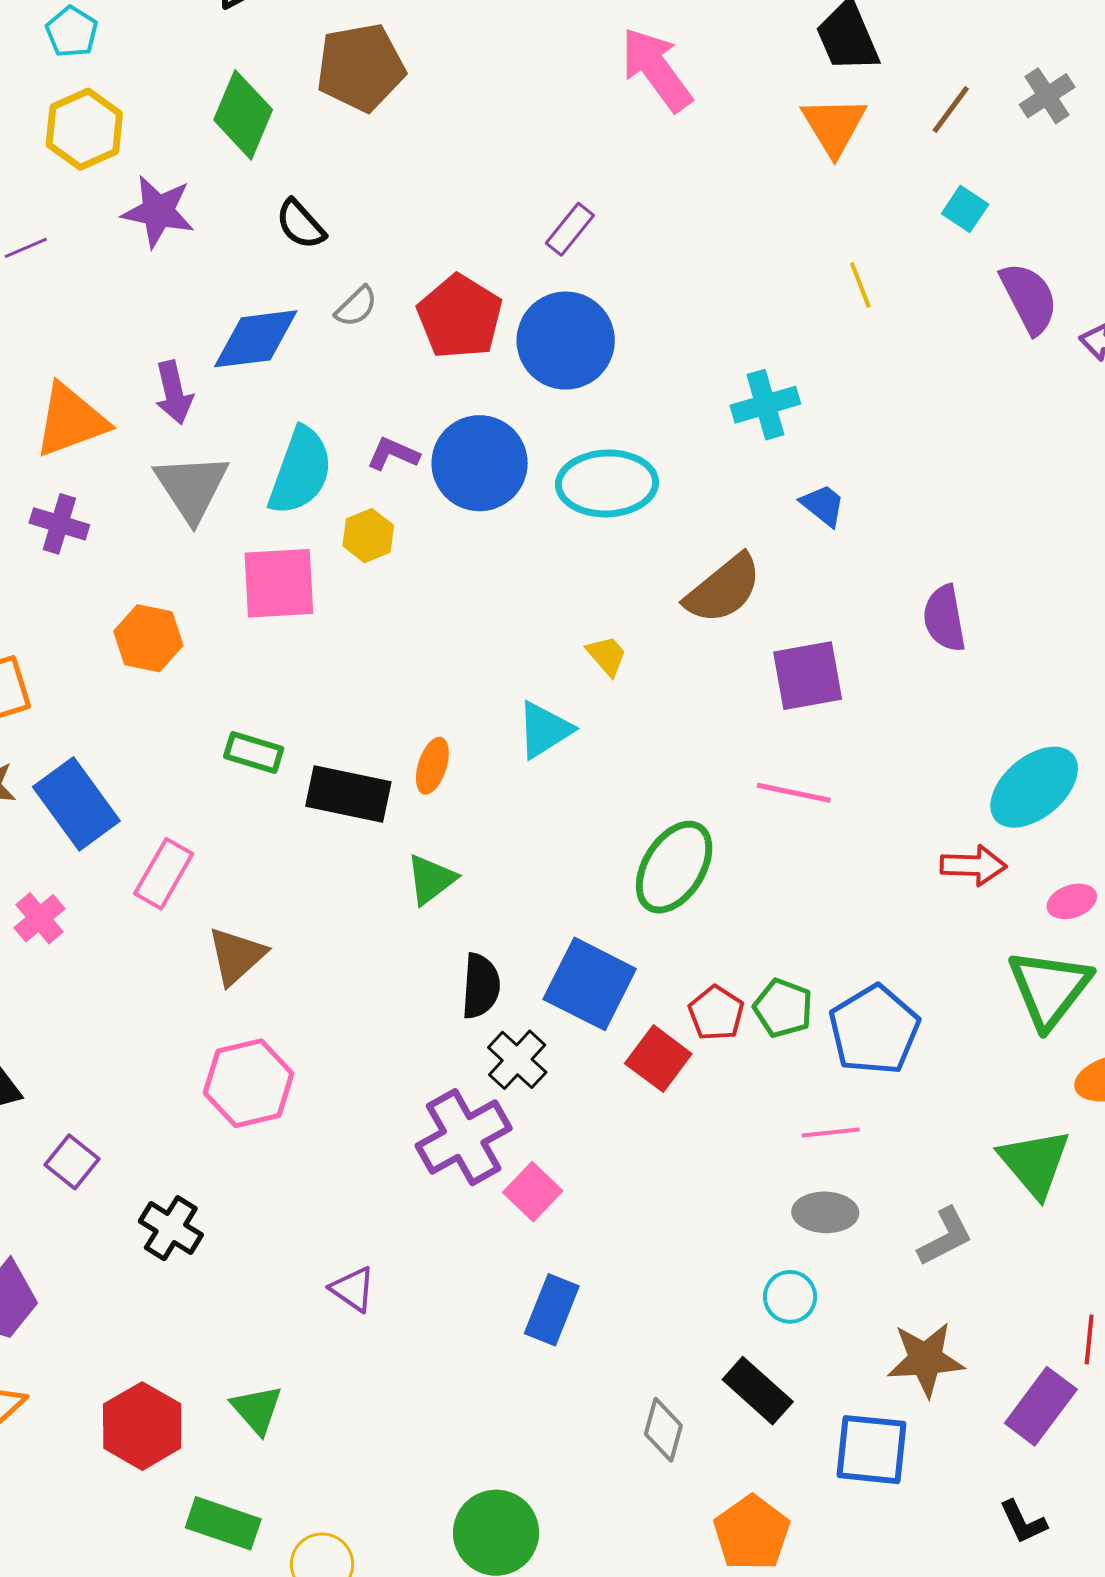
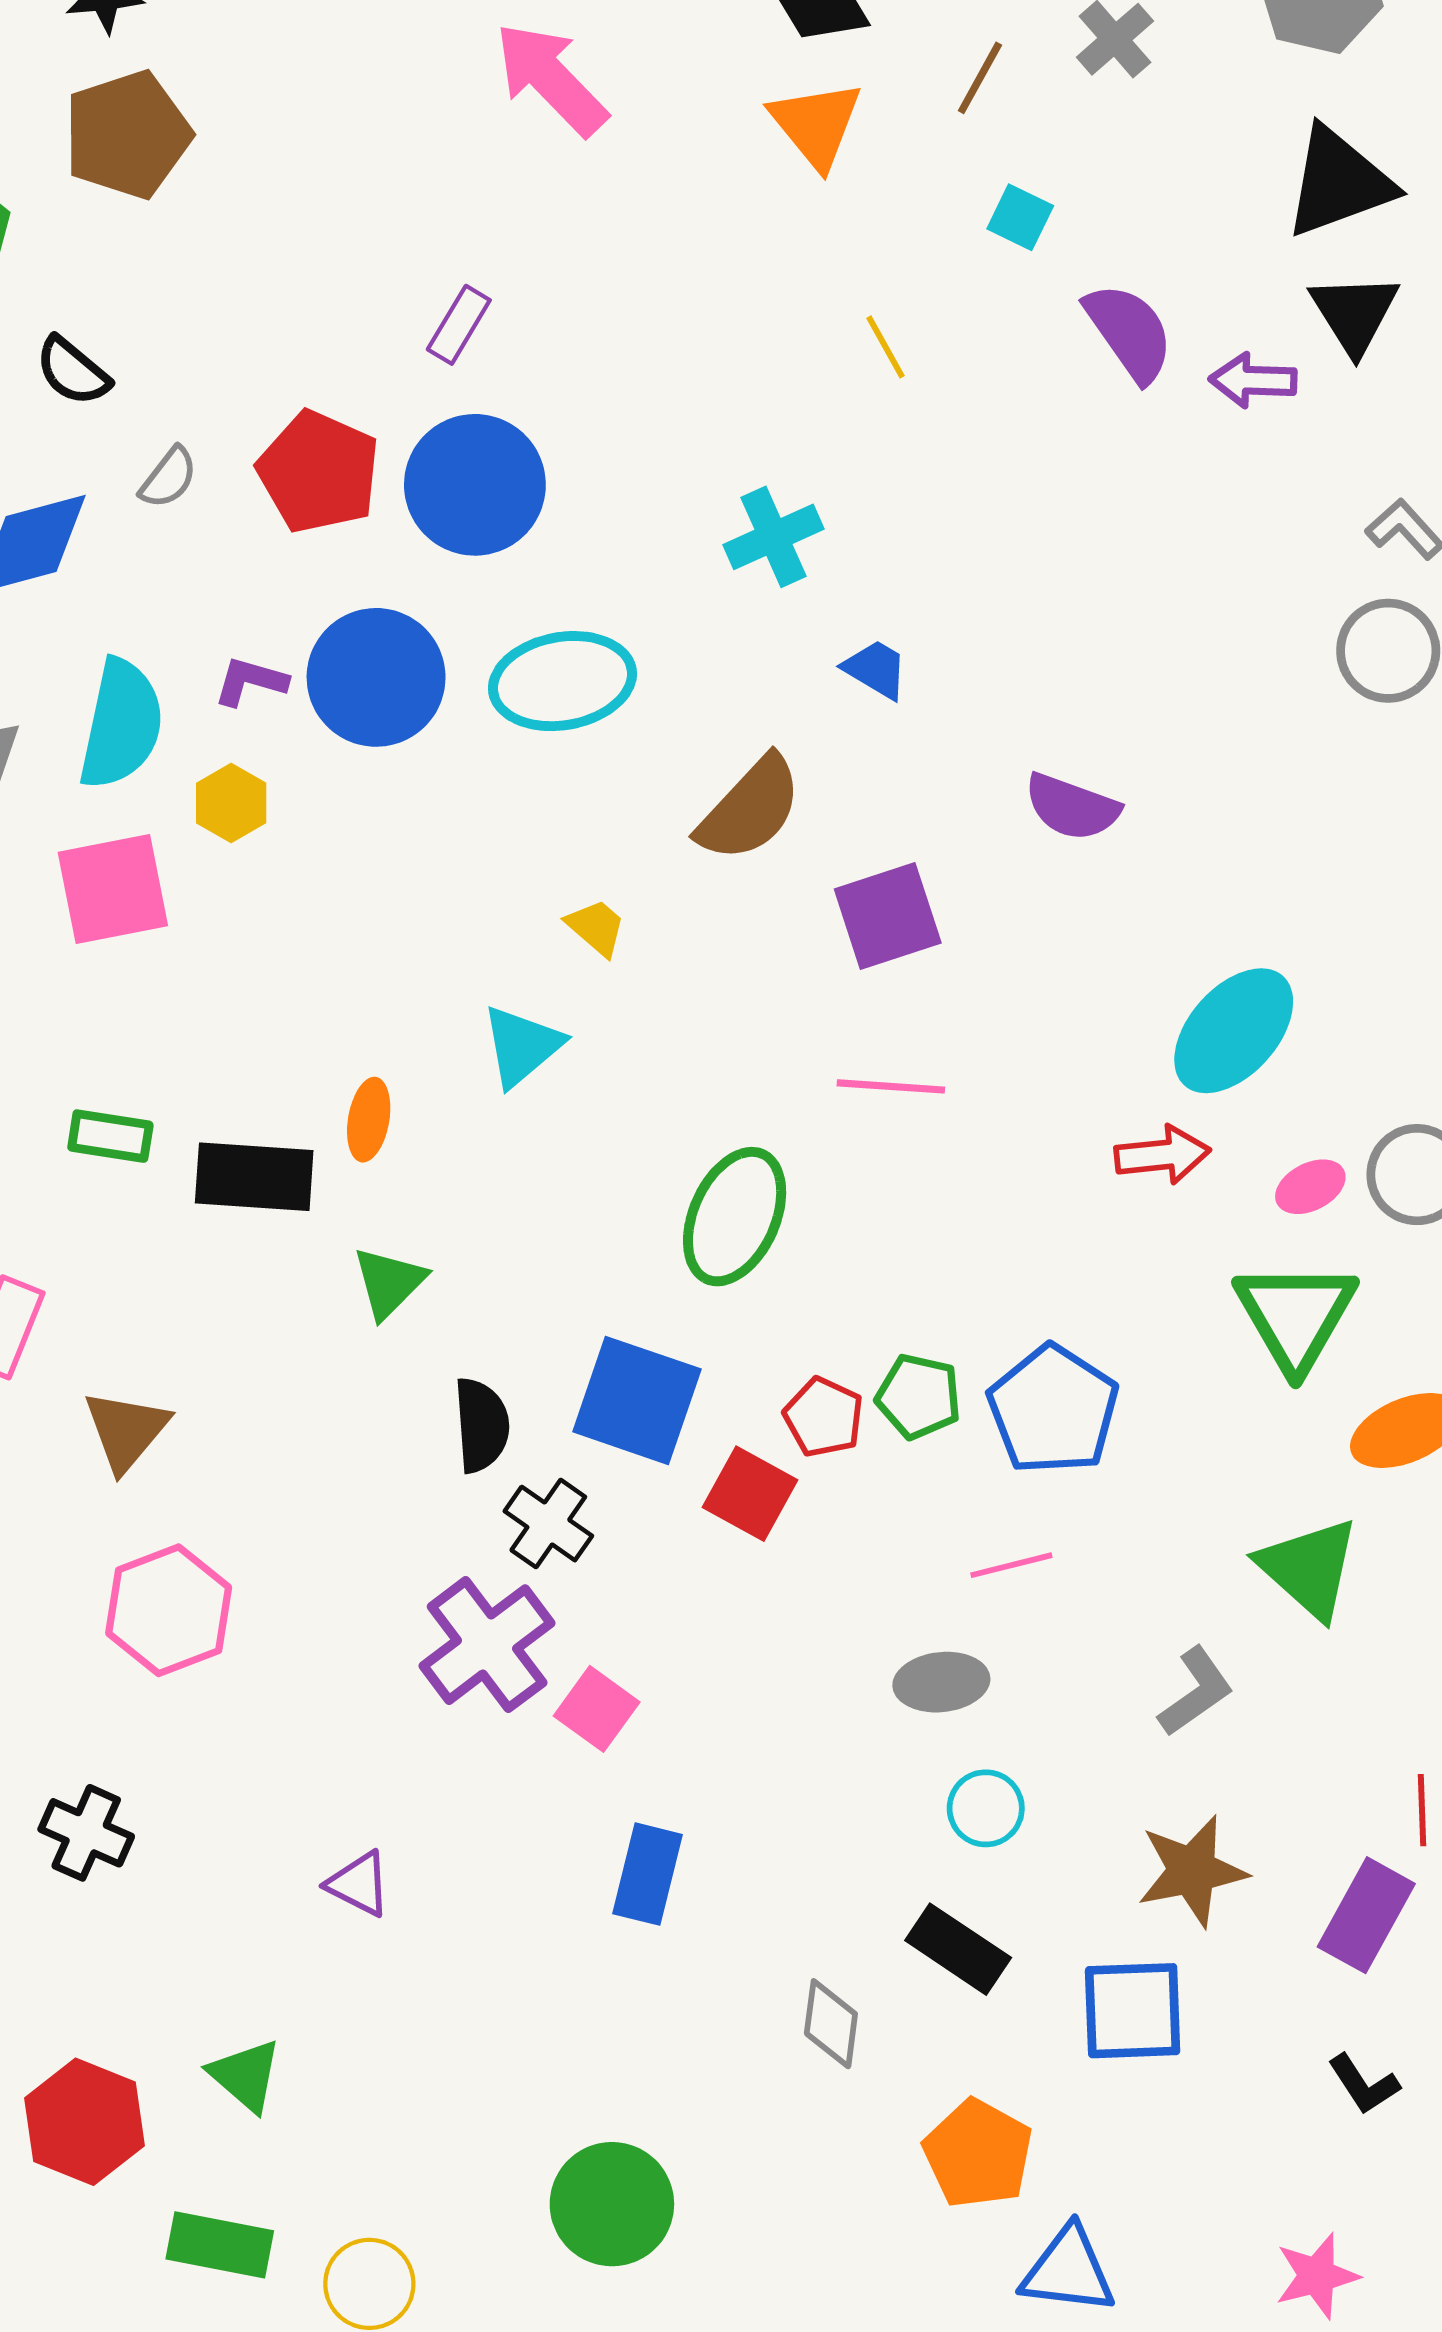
purple semicircle: (944, 618) -> (1072, 807), turned -52
gray ellipse: (825, 1212) -> (941, 1682), moved

